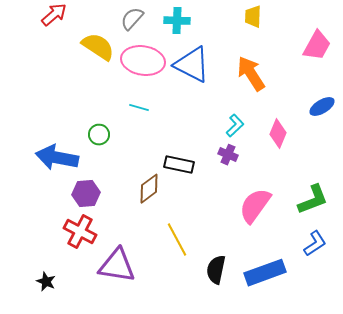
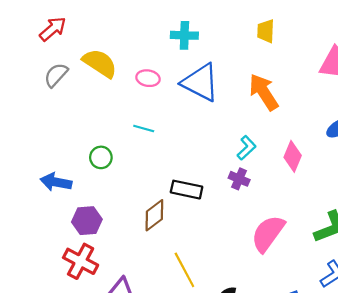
gray semicircle: (132, 19) -> (56, 75), moved
pink ellipse: (143, 61) -> (148, 78), size x0.5
blue arrow: (57, 158) -> (56, 182), size x0.7

